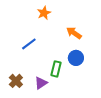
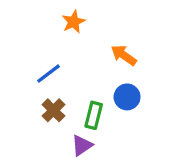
brown cross: (16, 81) -> (53, 110), moved
purple triangle: (41, 83) -> (82, 145), moved

